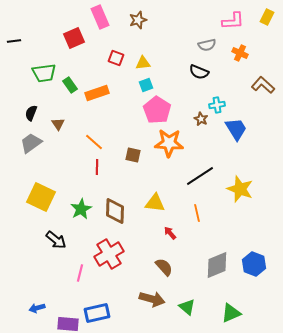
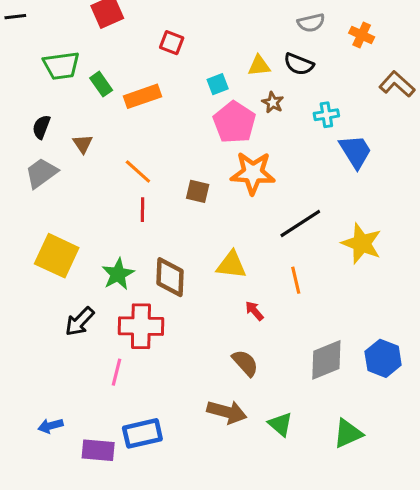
yellow triangle: (143, 63) -> (259, 66), moved
brown star: (201, 119) -> (273, 102), moved
black arrow: (56, 240) -> (80, 322), turned 95
red cross: (109, 254) -> (141, 326), moved, turned 32

